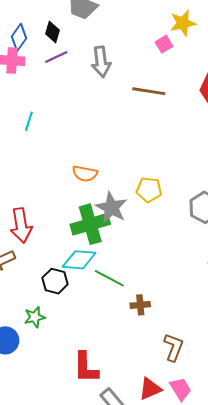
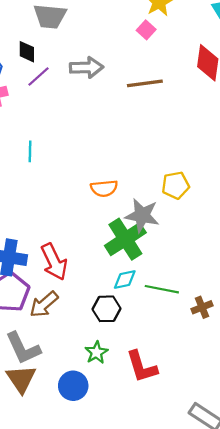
gray arrow: (101, 62) -> (86, 67), turned -68
cyan diamond: (79, 260) -> (125, 279), size x0.7
red L-shape: (86, 368) -> (142, 367), moved

